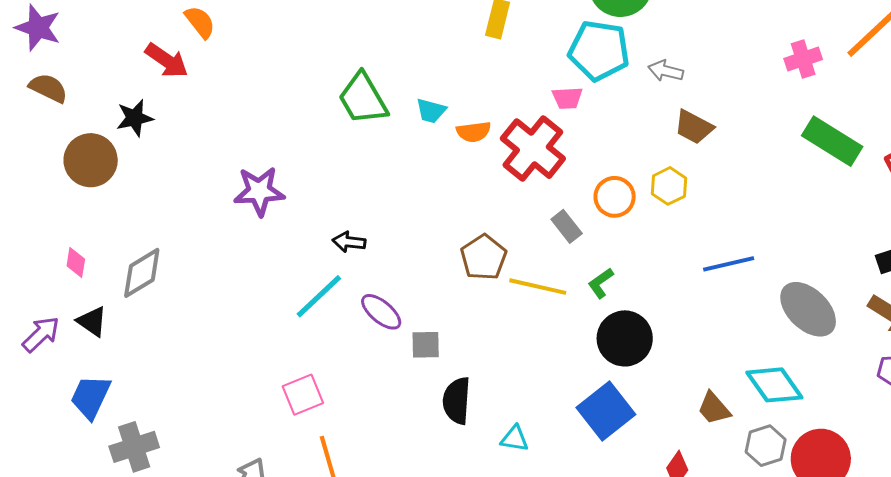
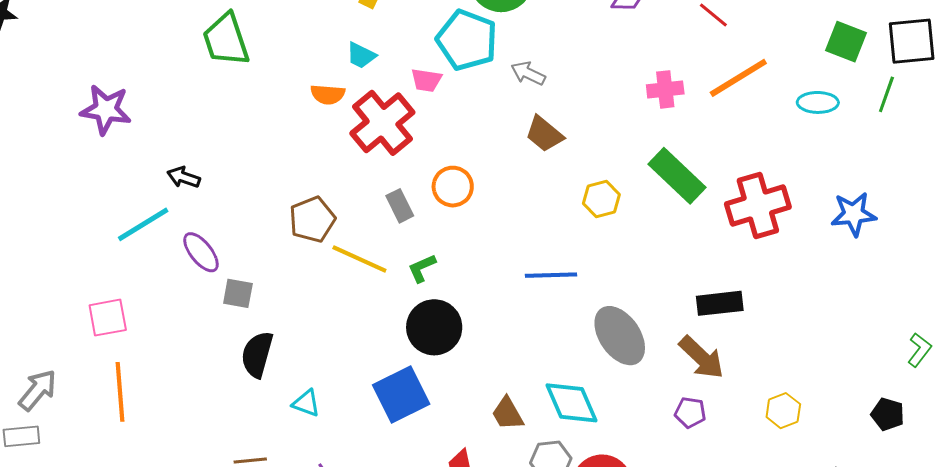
cyan trapezoid: (431, 111) -> (361, 55), moved
yellow hexagon: (669, 186) -> (601, 199), moved

